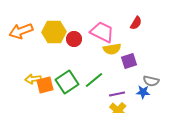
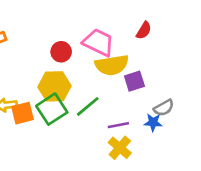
yellow hexagon: (54, 32) -> (54, 86), moved
yellow semicircle: (112, 49) -> (112, 65), size x1.4
gray semicircle: (151, 81) -> (164, 108), turned -42

